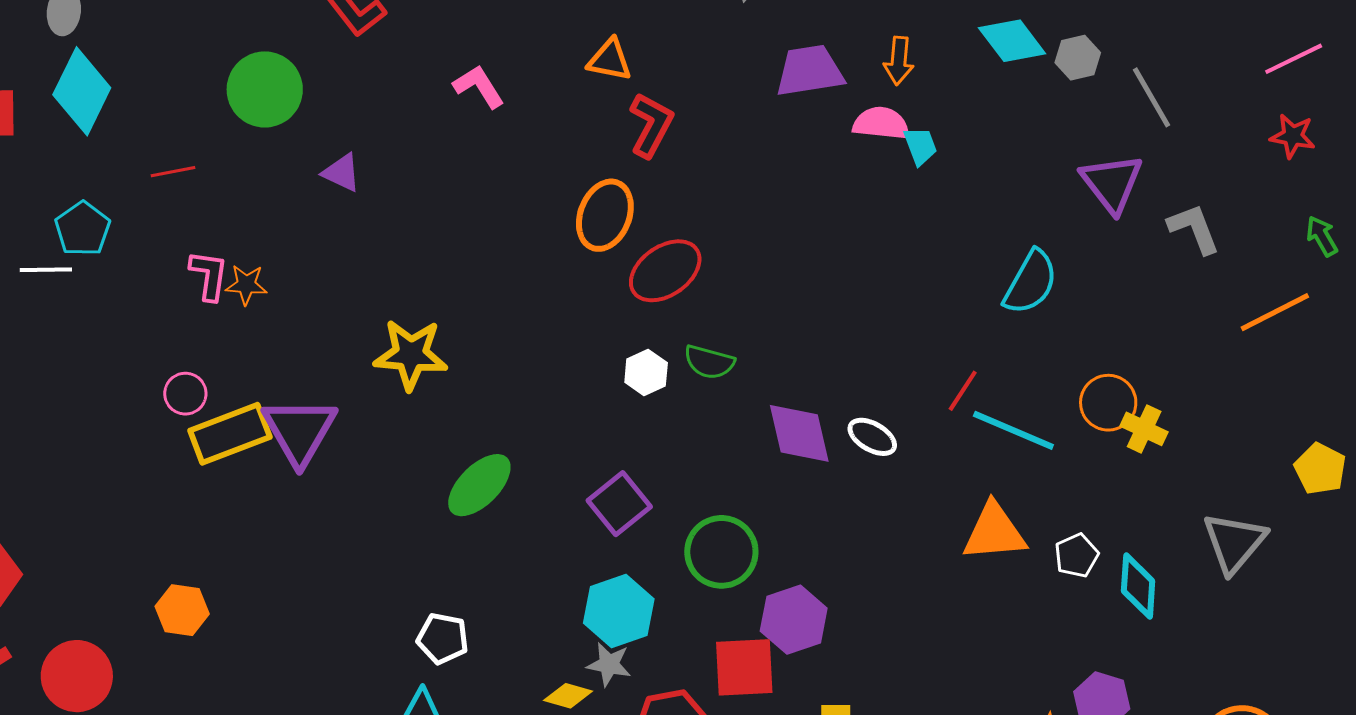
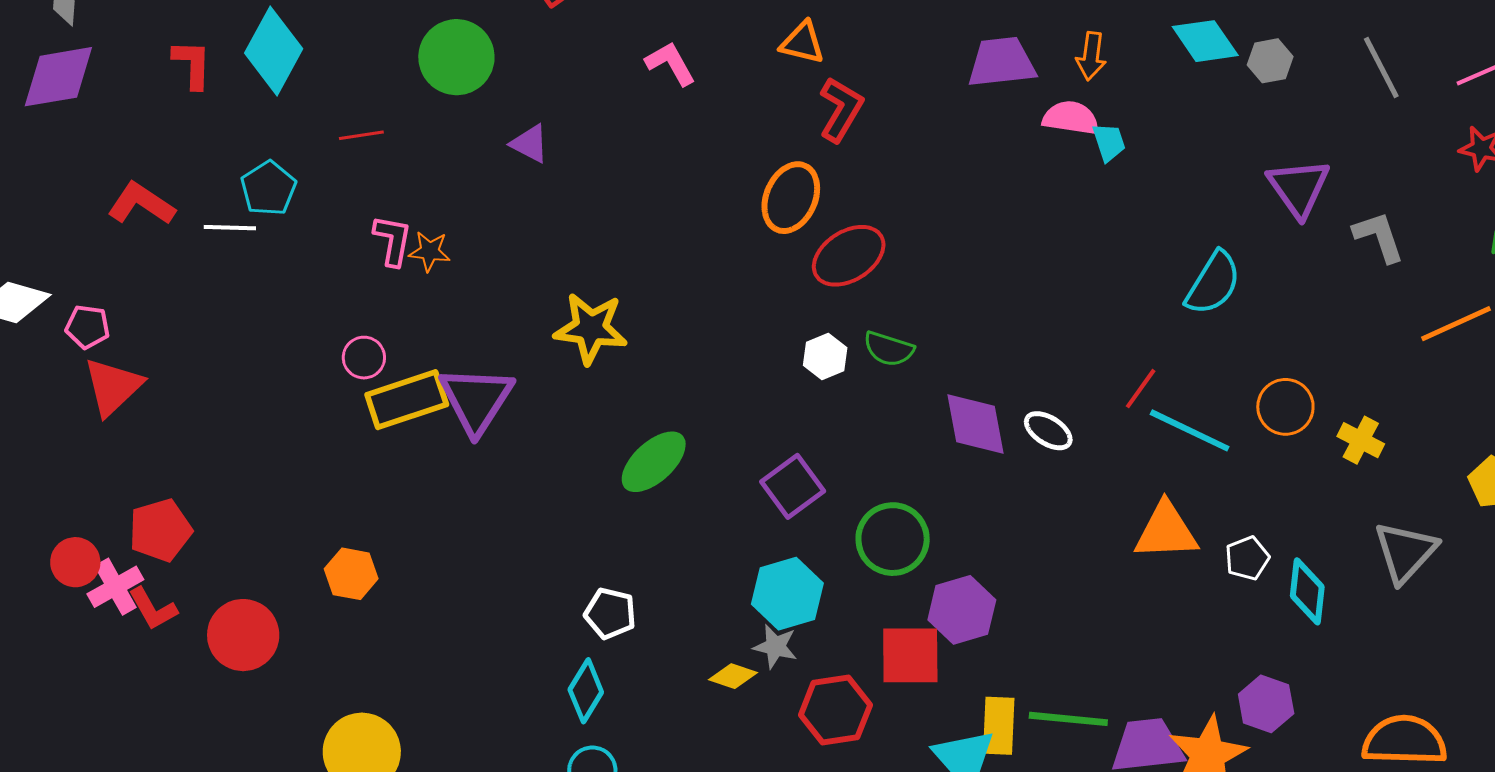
gray line: (1152, 97) -> (1381, 68), moved
yellow cross: (1144, 429) -> (1361, 440), moved

